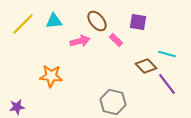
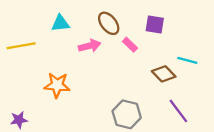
yellow line: (23, 24) -> (21, 46), moved, turned 35
purple line: (167, 84) -> (178, 111), moved

